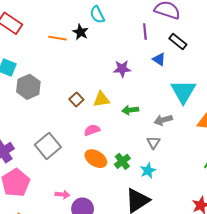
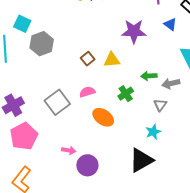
purple star: (122, 69) -> (134, 31), size x1.4
green arrow: (130, 110) -> (149, 76), moved
pink semicircle: (92, 130) -> (87, 92), moved
green cross: (122, 161) -> (126, 94), moved

